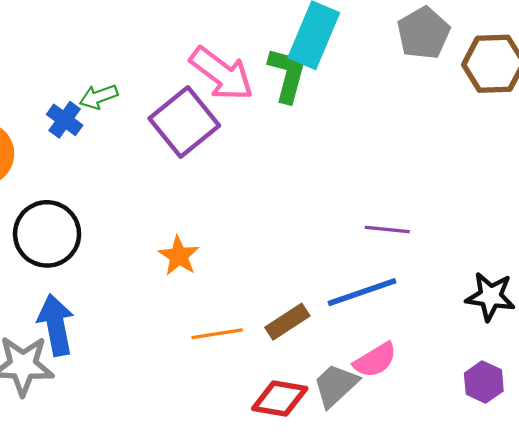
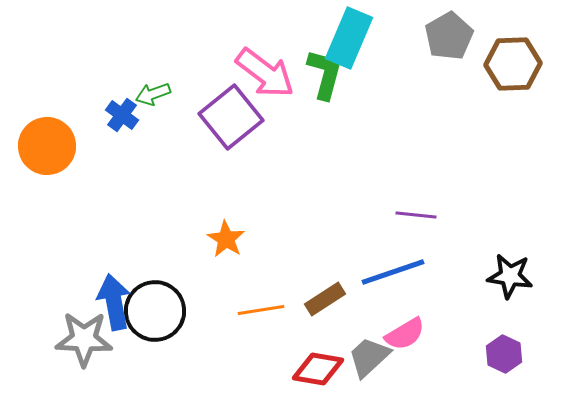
black circle: (47, 234) -> (155, 311), moved

